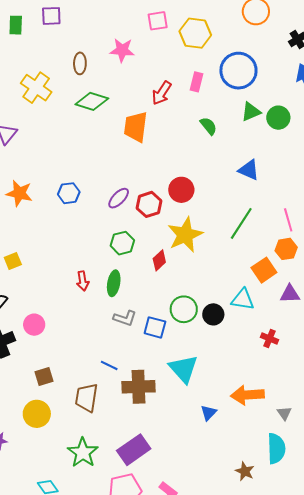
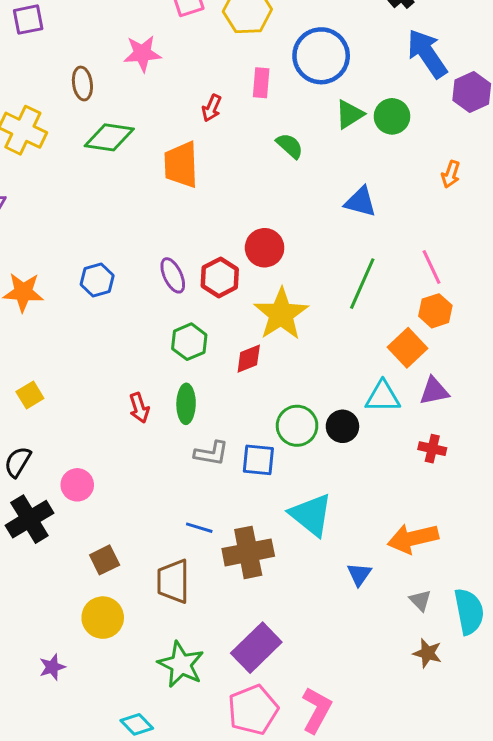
red arrow: (162, 93) -> (212, 108), size x0.7
purple ellipse: (119, 198) -> (173, 275), turned -60
red diamond: (159, 260) -> (249, 359), turned 30
purple triangle: (290, 294) -> (434, 391), moved
gray triangle: (284, 413) -> (420, 600), moved

